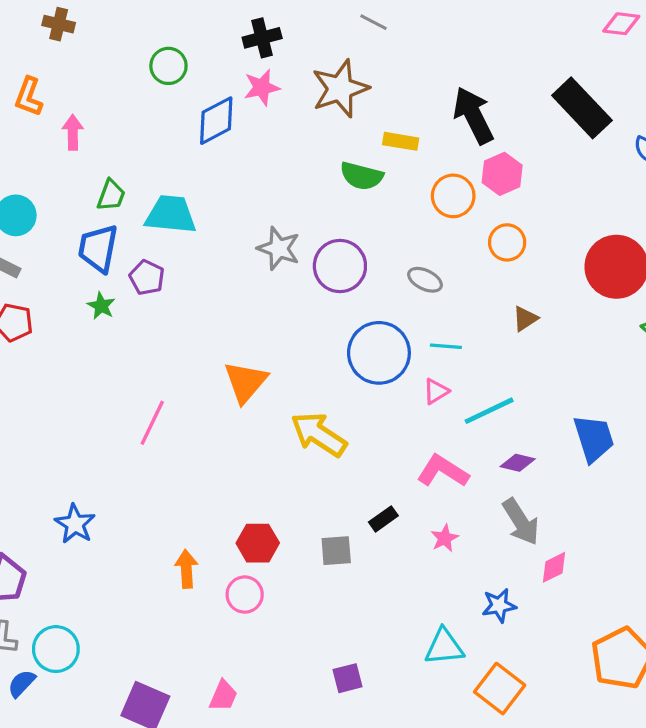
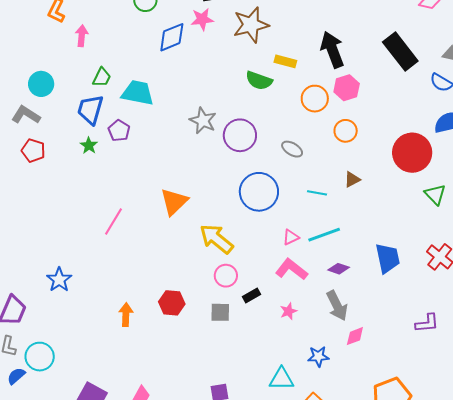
cyan line: (446, 346) -> (317, 193), moved
pink triangle: (436, 391) -> (291, 237), moved
pink circle: (245, 595) -> (226, 276), moved

